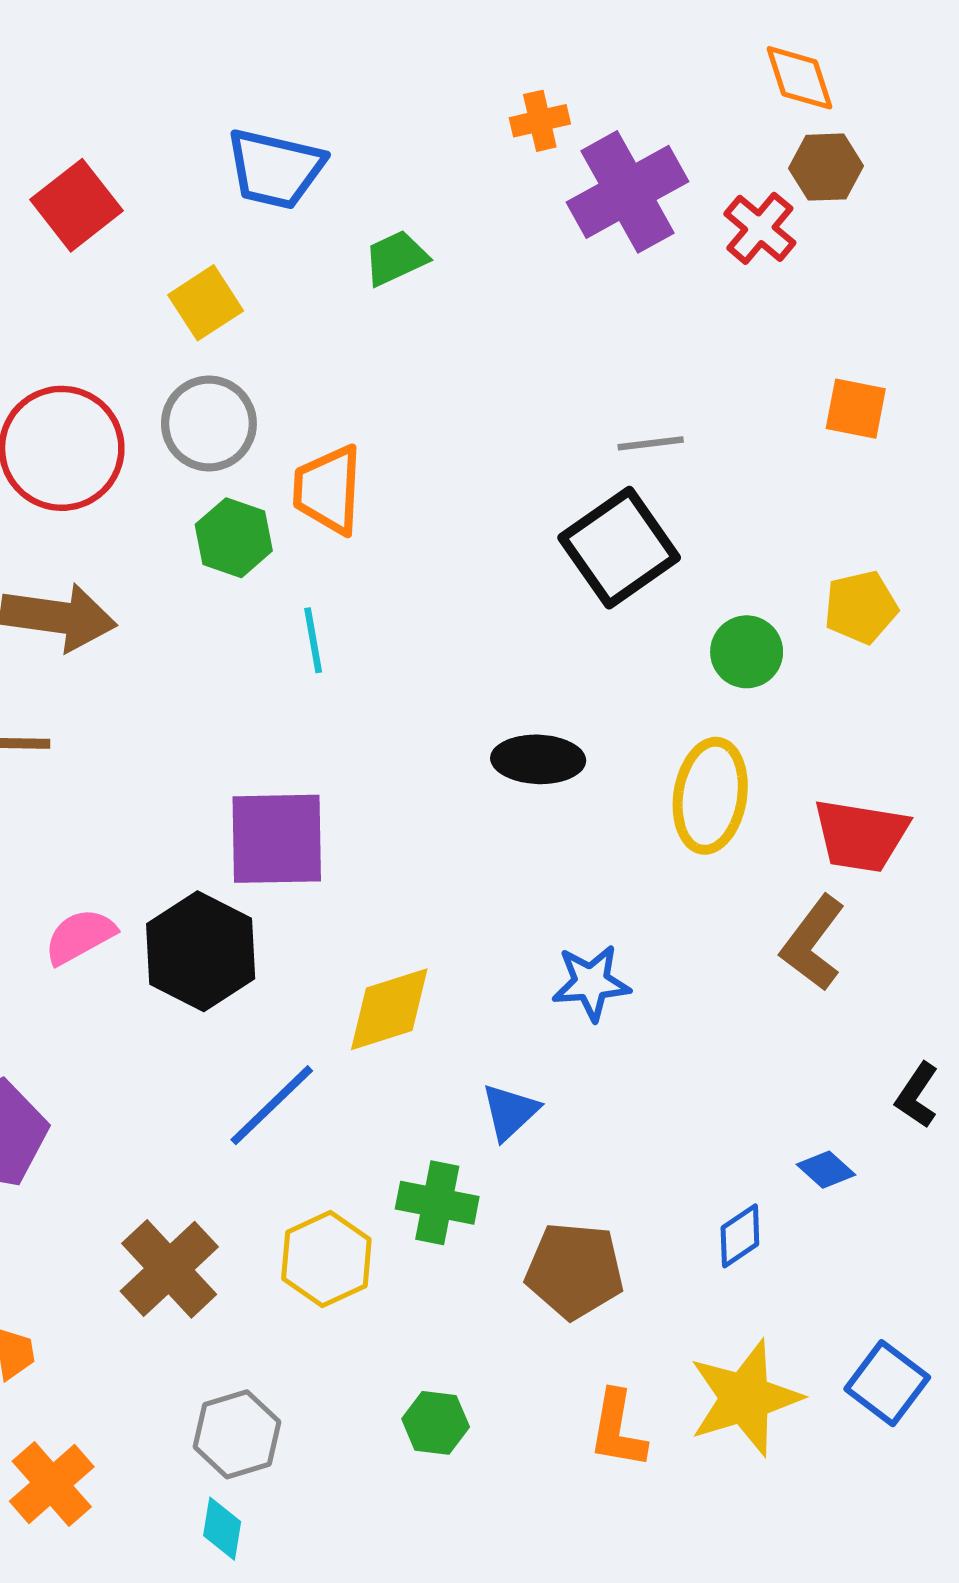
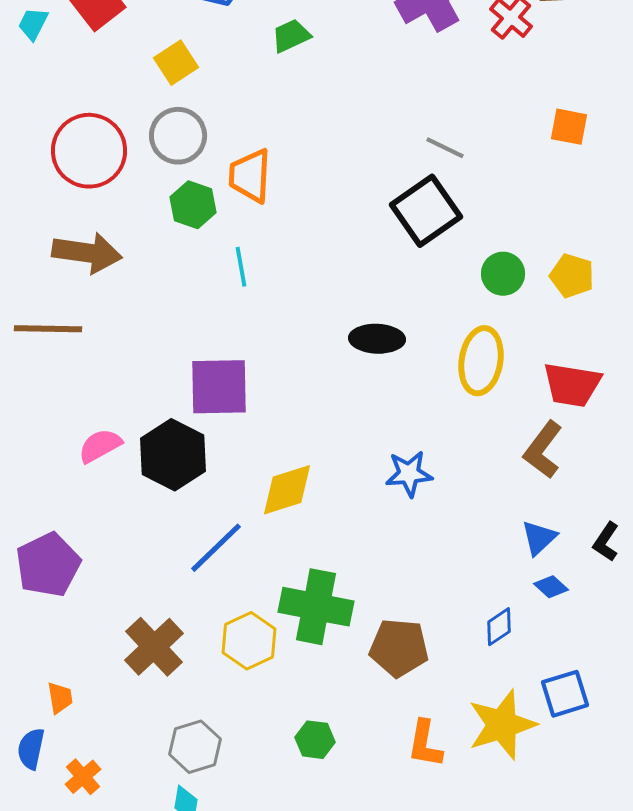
gray line: (651, 443) -> (445, 148), turned 33
yellow pentagon: (861, 607) -> (572, 276), moved, turned 30
blue triangle: (510, 1112) -> (539, 538), moved
green cross: (437, 1203) -> (316, 607), size x1.5
blue square: (887, 1383) -> (565, 694), moved, turned 36
orange cross: (52, 1484) -> (83, 777), size x0.7

